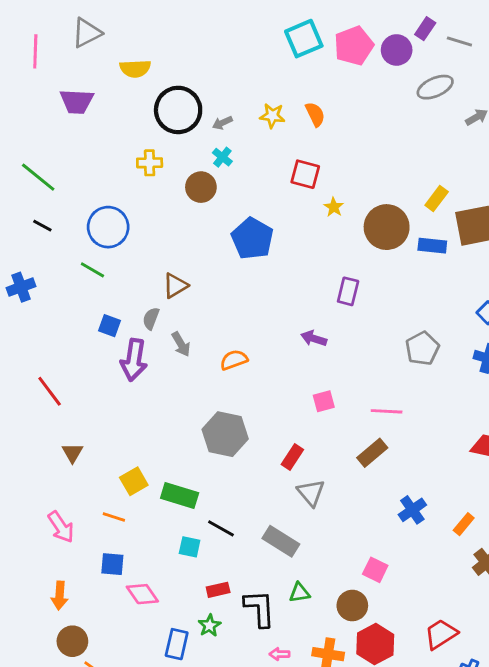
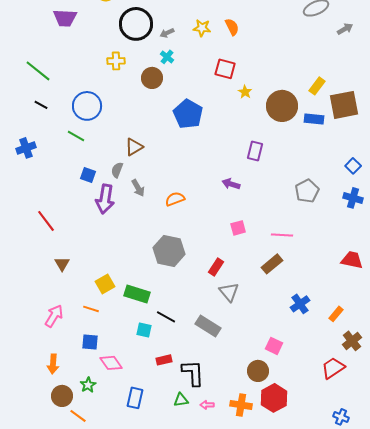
pink arrow: (61, 527) -> (54, 316), turned -115
green triangle: (299, 593) -> (181, 400), moved
green star: (210, 626) -> (88, 385), moved
red trapezoid: (441, 634) -> (333, 368), moved

